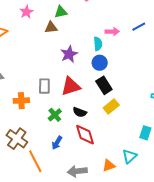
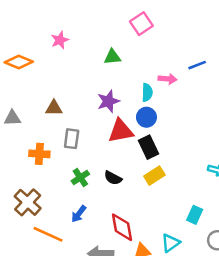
green triangle: (61, 12) -> (112, 57), moved
brown triangle: (51, 27) -> (54, 108), moved
blue line: (139, 27) -> (197, 65), moved
red triangle: (71, 86) -> (121, 131), moved
red diamond: (85, 135) -> (122, 227), moved
orange line: (35, 161) -> (48, 234), turned -45

